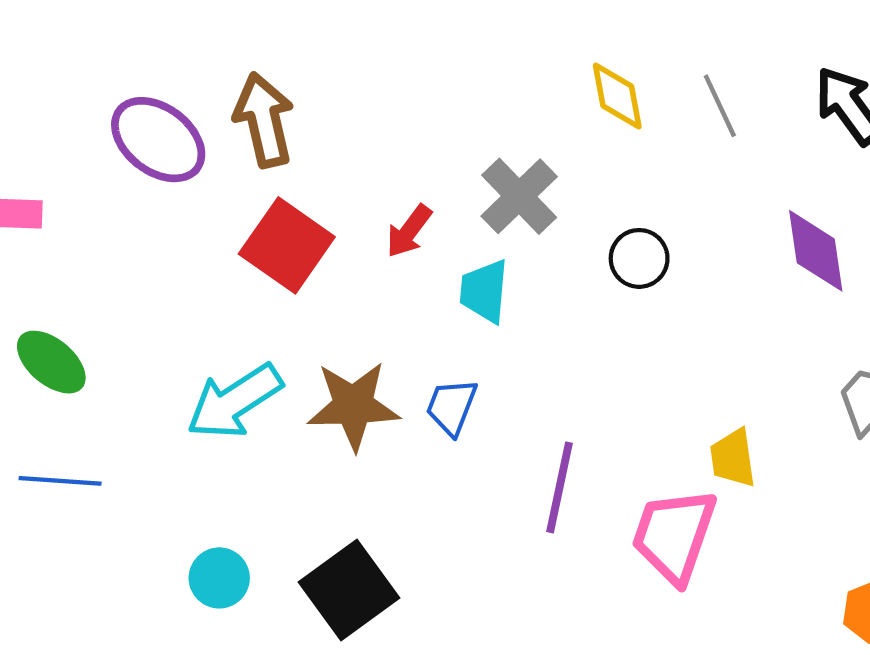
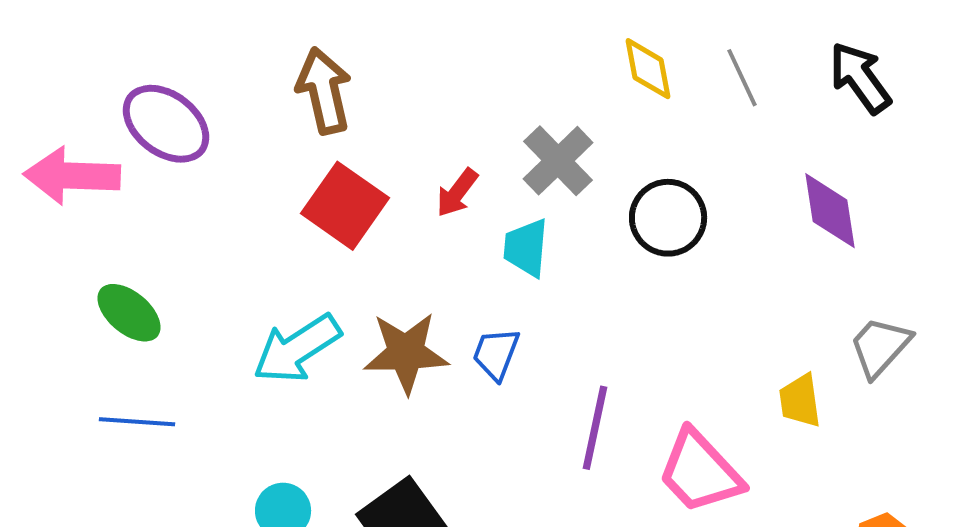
purple ellipse: (158, 140) -> (166, 124), moved
black circle: (639, 258) -> (668, 218), size x1.4
yellow trapezoid: (733, 458) -> (800, 401), moved
pink trapezoid: (674, 535) -> (700, 472), turned -62

